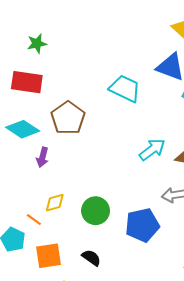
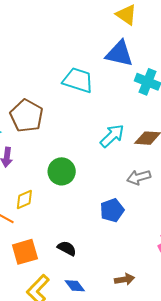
green circle: (96, 211) -> (62, 171), moved
blue pentagon: (142, 225) -> (112, 210), size x0.7

